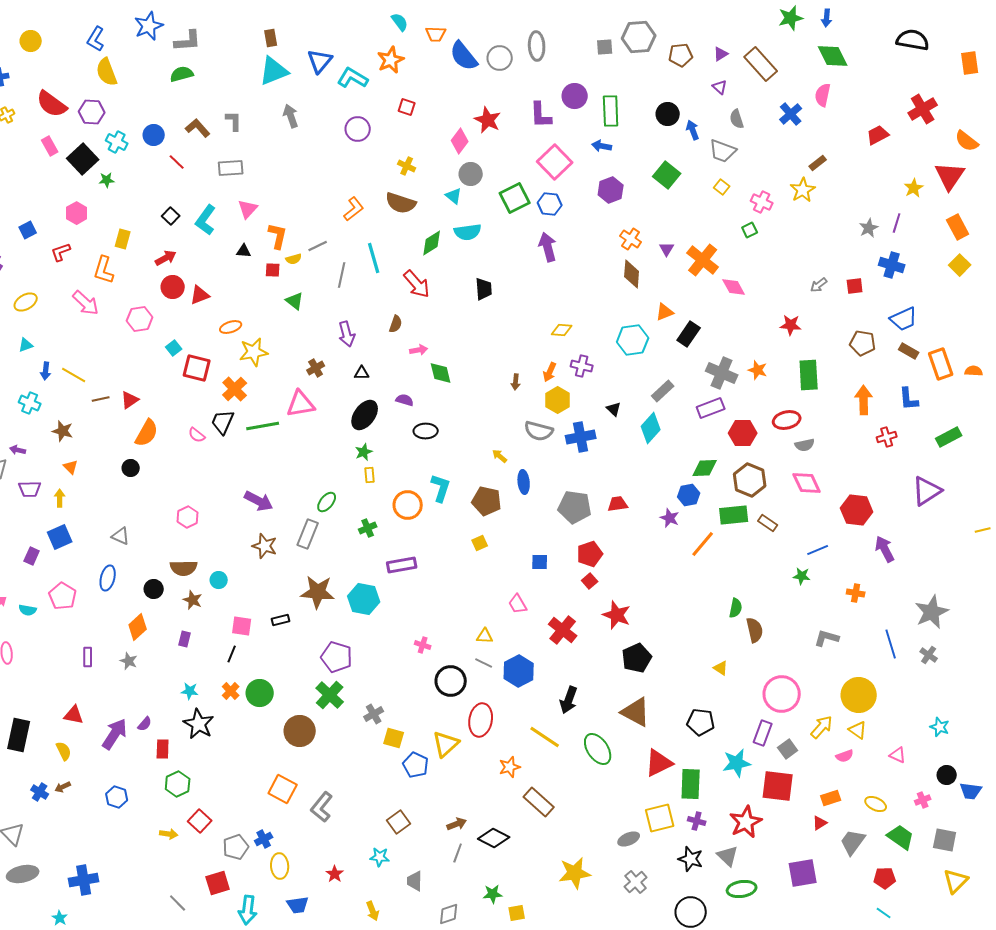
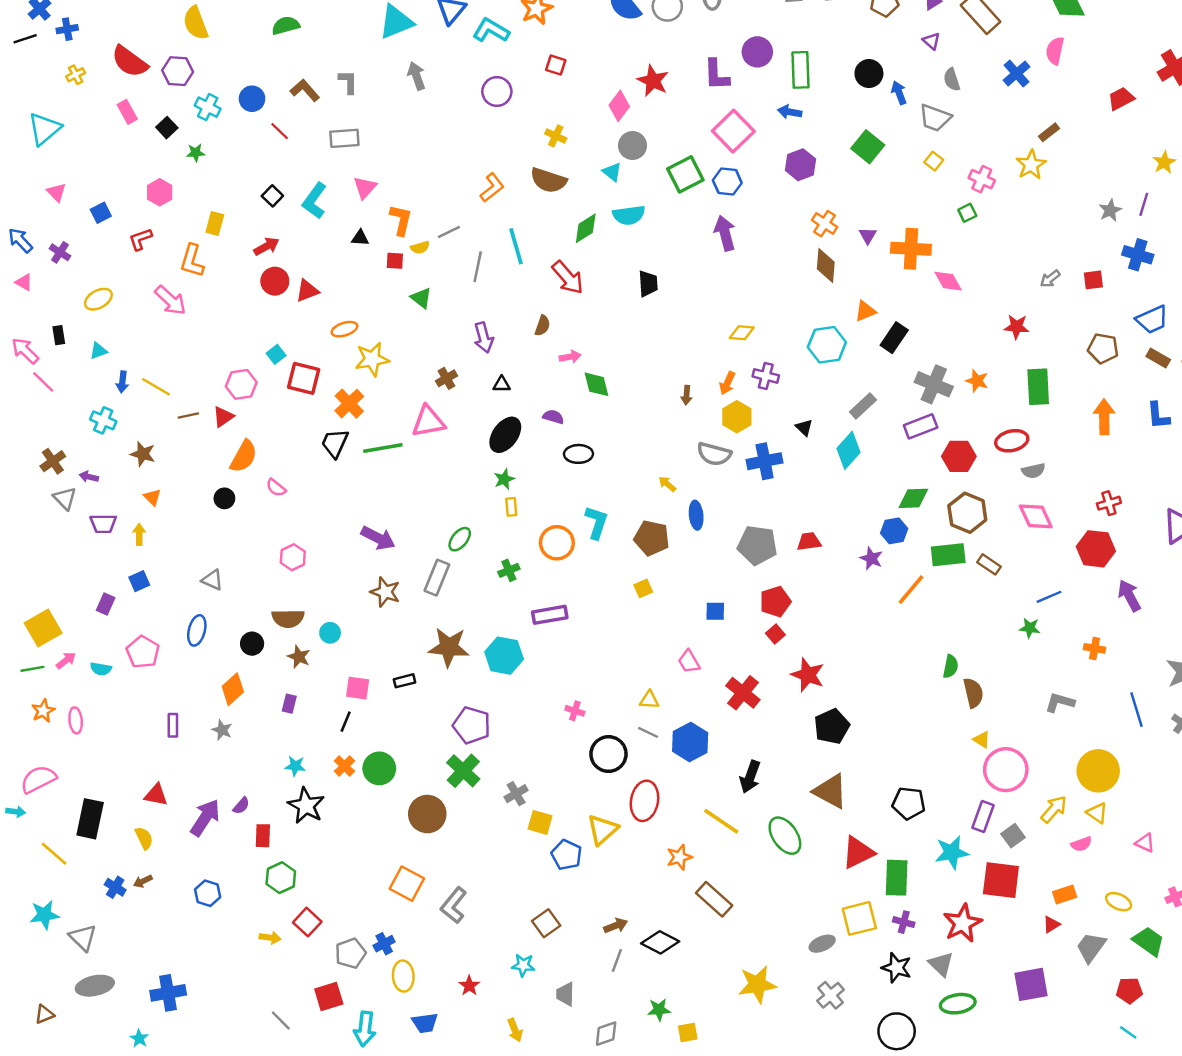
black square: (83, 159) -> (167, 128), size x0.6
orange cross: (703, 260) -> (911, 249), turned -36
pink hexagon: (140, 319) -> (241, 384), moved
pink semicircle: (197, 435) -> (276, 488), moved
red cross: (887, 437) -> (1109, 503), moved
blue square: (60, 537) -> (139, 581), size x0.7
yellow triangle: (721, 668) -> (982, 740), moved

